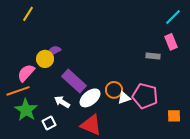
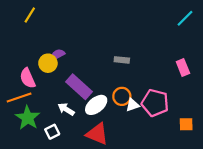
pink rectangle: (171, 42) -> (183, 67), moved
gray rectangle: (153, 56) -> (122, 60), moved
pink semicircle: (26, 73) -> (28, 78), turned -66

